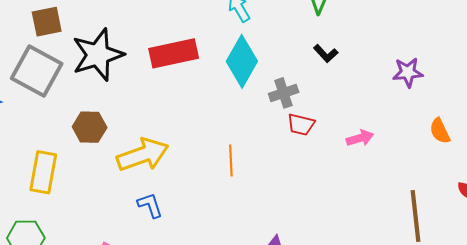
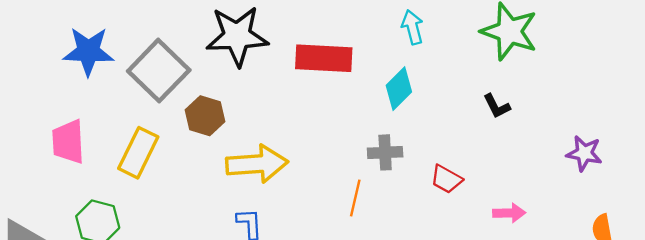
cyan diamond: (242, 61) -> (399, 89), size x0.7
gray square: (37, 71) -> (159, 71), moved
gray cross: (284, 93) -> (385, 152), moved

